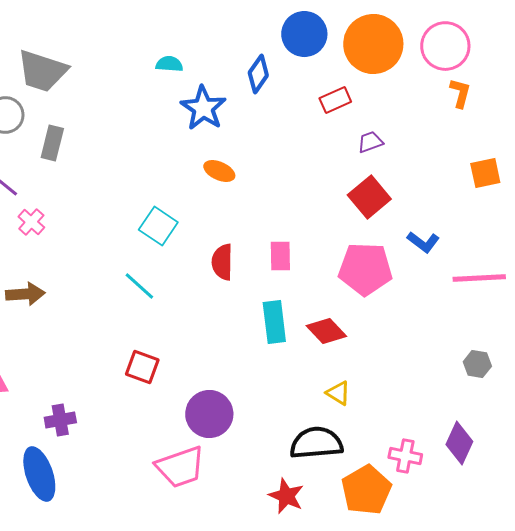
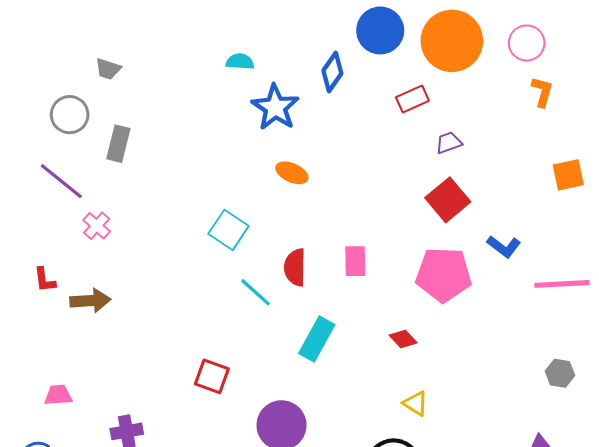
pink circle: (445, 46) -> (527, 43), size x0.7
gray trapezoid: (42, 71) -> (108, 69), size x0.5
cyan line: (139, 286) -> (256, 292), moved
cyan rectangle: (274, 322) -> (317, 339), moved, turned 36
red diamond: (326, 331) -> (403, 339), size x0.7

